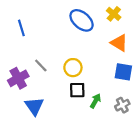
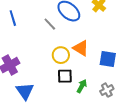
orange triangle: (119, 43) -> (81, 48), moved
gray line: (41, 65) -> (50, 24), moved

